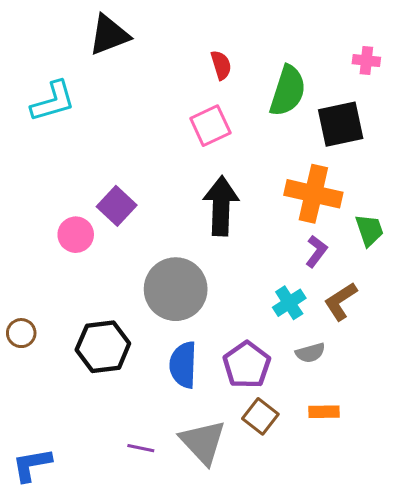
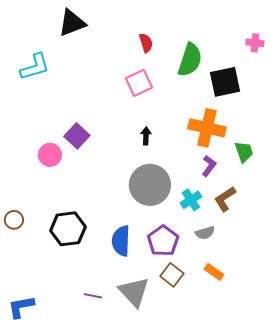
pink cross: (366, 61) -> (255, 43), moved
black arrow: (221, 206) -> (146, 136), size x0.5
gray circle: (176, 289) -> (150, 185), moved
orange rectangle: (324, 412) -> (214, 272), turned 36

